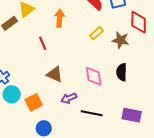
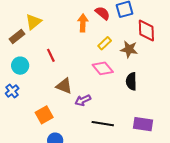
orange arrow: (60, 18) -> (83, 23), moved
pink diamond: (94, 76) -> (103, 68), moved, turned -30
cyan circle: (12, 94) -> (20, 66), moved
purple arrow: (69, 98) -> (83, 100), moved

